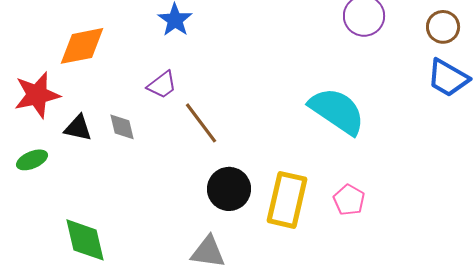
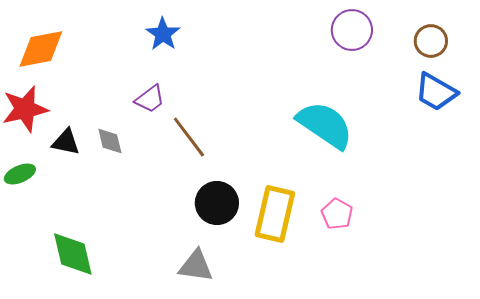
orange diamond: (82, 46) -> (41, 49), moved

